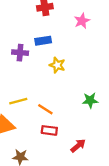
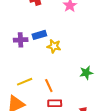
blue rectangle: (43, 41) -> (39, 35), moved
orange line: (45, 109) -> (49, 86), turned 40

